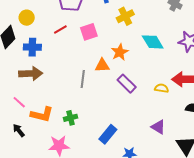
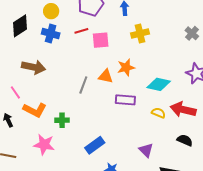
yellow circle: (27, 18) -> (51, 11), moved
red line: (60, 29) -> (81, 31), moved
cyan diamond: (153, 42) -> (159, 84), moved, turned -60
blue cross: (32, 47) -> (51, 33), moved
purple rectangle: (127, 84) -> (125, 100), turned -54

